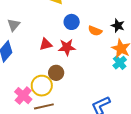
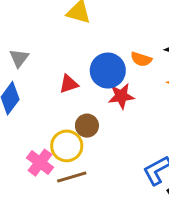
blue circle: (72, 22) -> (108, 71), moved, size x1.5
red star: (67, 47) -> (121, 96), moved

